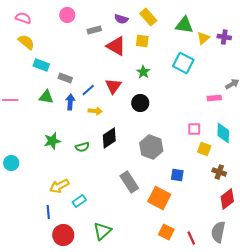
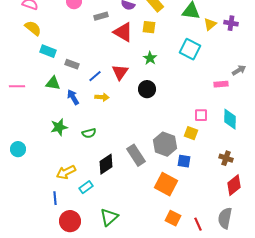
blue arrow: (70, 102) -> (73, 97), moved, turned -35
black diamond: (109, 138) -> (106, 164), moved
gray hexagon: (151, 147) -> (165, 144), moved
yellow square: (204, 149) -> (191, 133), moved
gray rectangle: (129, 182) -> (136, 155), moved

